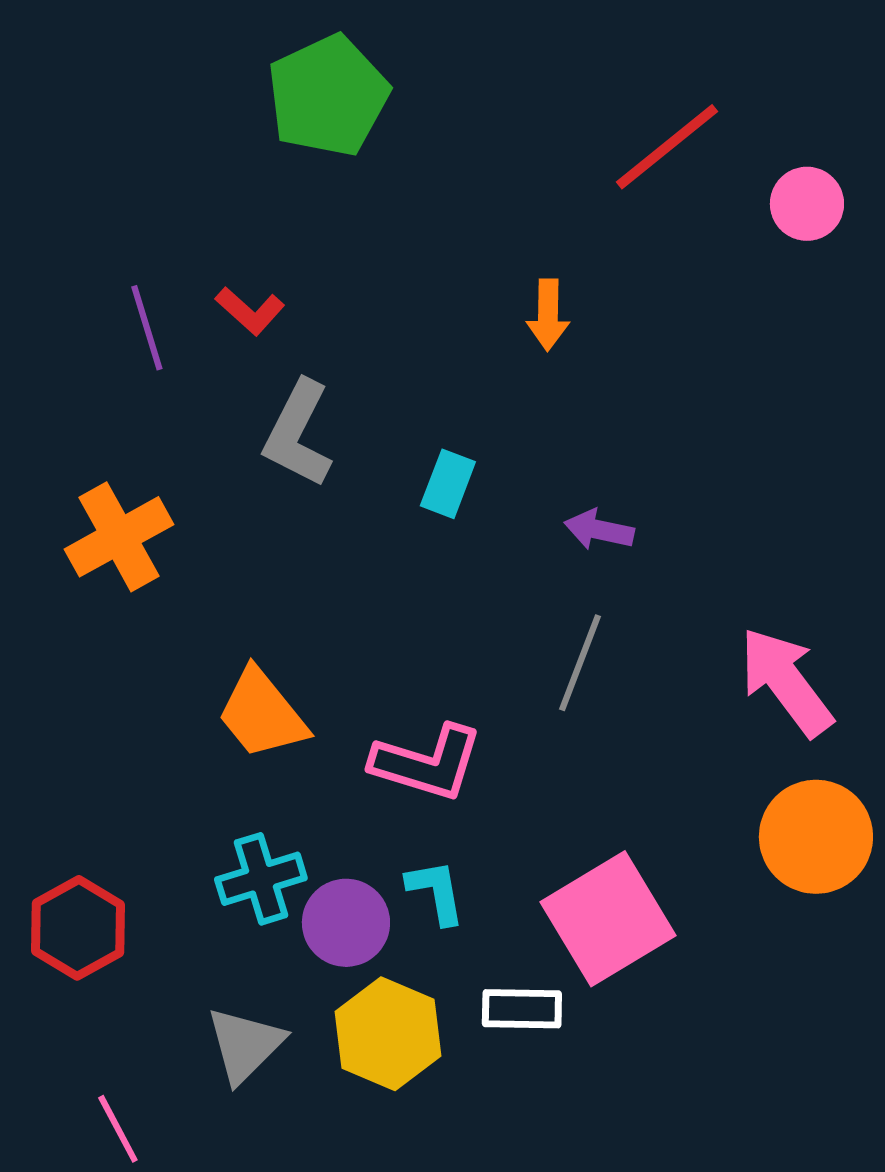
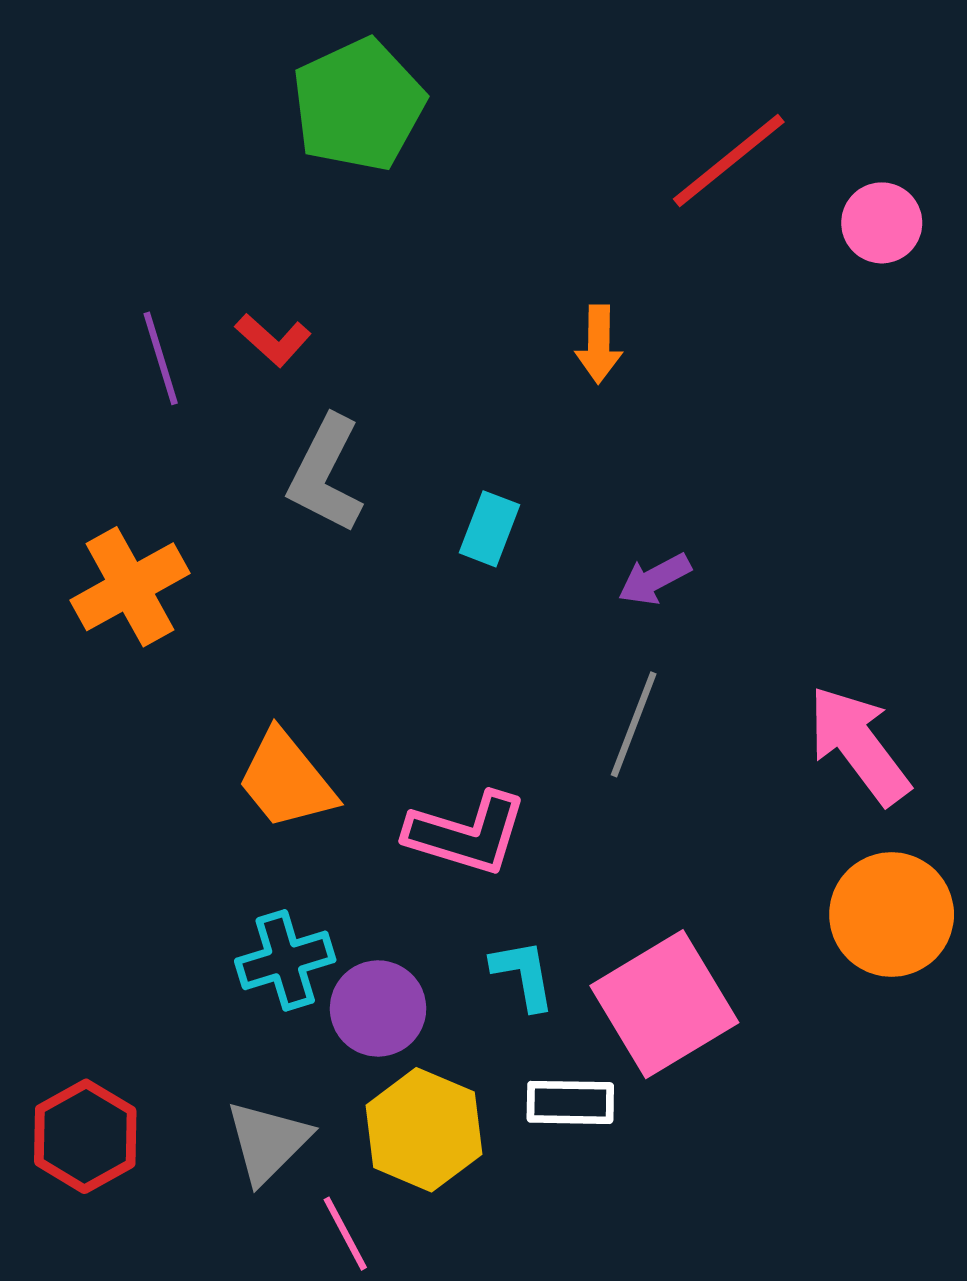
purple arrow: (599, 530) -> (654, 579), turned -40
cyan L-shape: (436, 892) -> (523, 975), moved
red hexagon: (78, 928) -> (85, 1136), moved
pink line: (118, 1129) -> (345, 1234), moved

